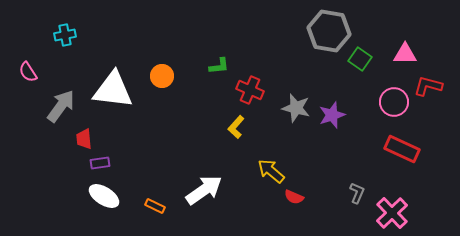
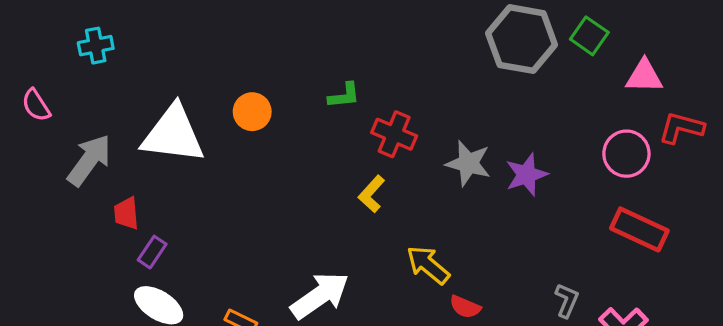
green square: (360, 59) -> (589, 36), moved
purple rectangle: (100, 163) -> (152, 252), turned -48

